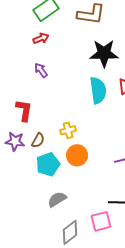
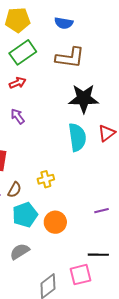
orange circle: (77, 155) -> (55, 222), moved
gray semicircle: (57, 199) -> (20, 252), moved

